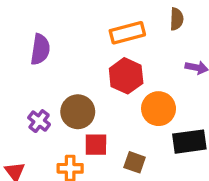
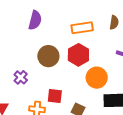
purple semicircle: (40, 49) -> (35, 20), moved
brown circle: (78, 112) -> (48, 56), moved

